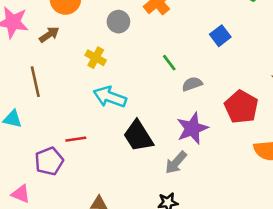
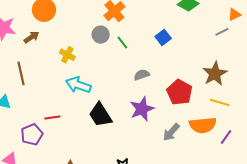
gray circle: (118, 22) -> (101, 35), moved
green line: (169, 63) -> (122, 42), moved
gray arrow: (176, 163) -> (171, 132), moved

